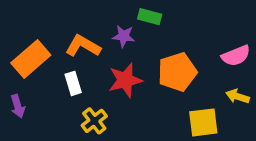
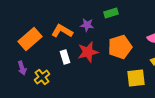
green rectangle: (150, 17) -> (111, 13), moved, turned -32
white rectangle: (73, 83) -> (65, 57), moved
yellow cross: (94, 121) -> (42, 77), moved

